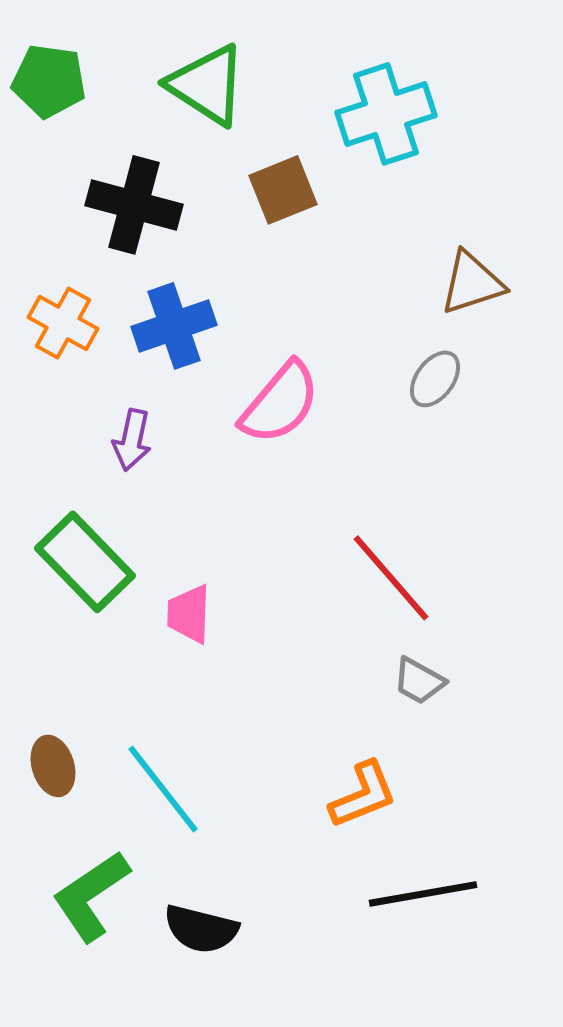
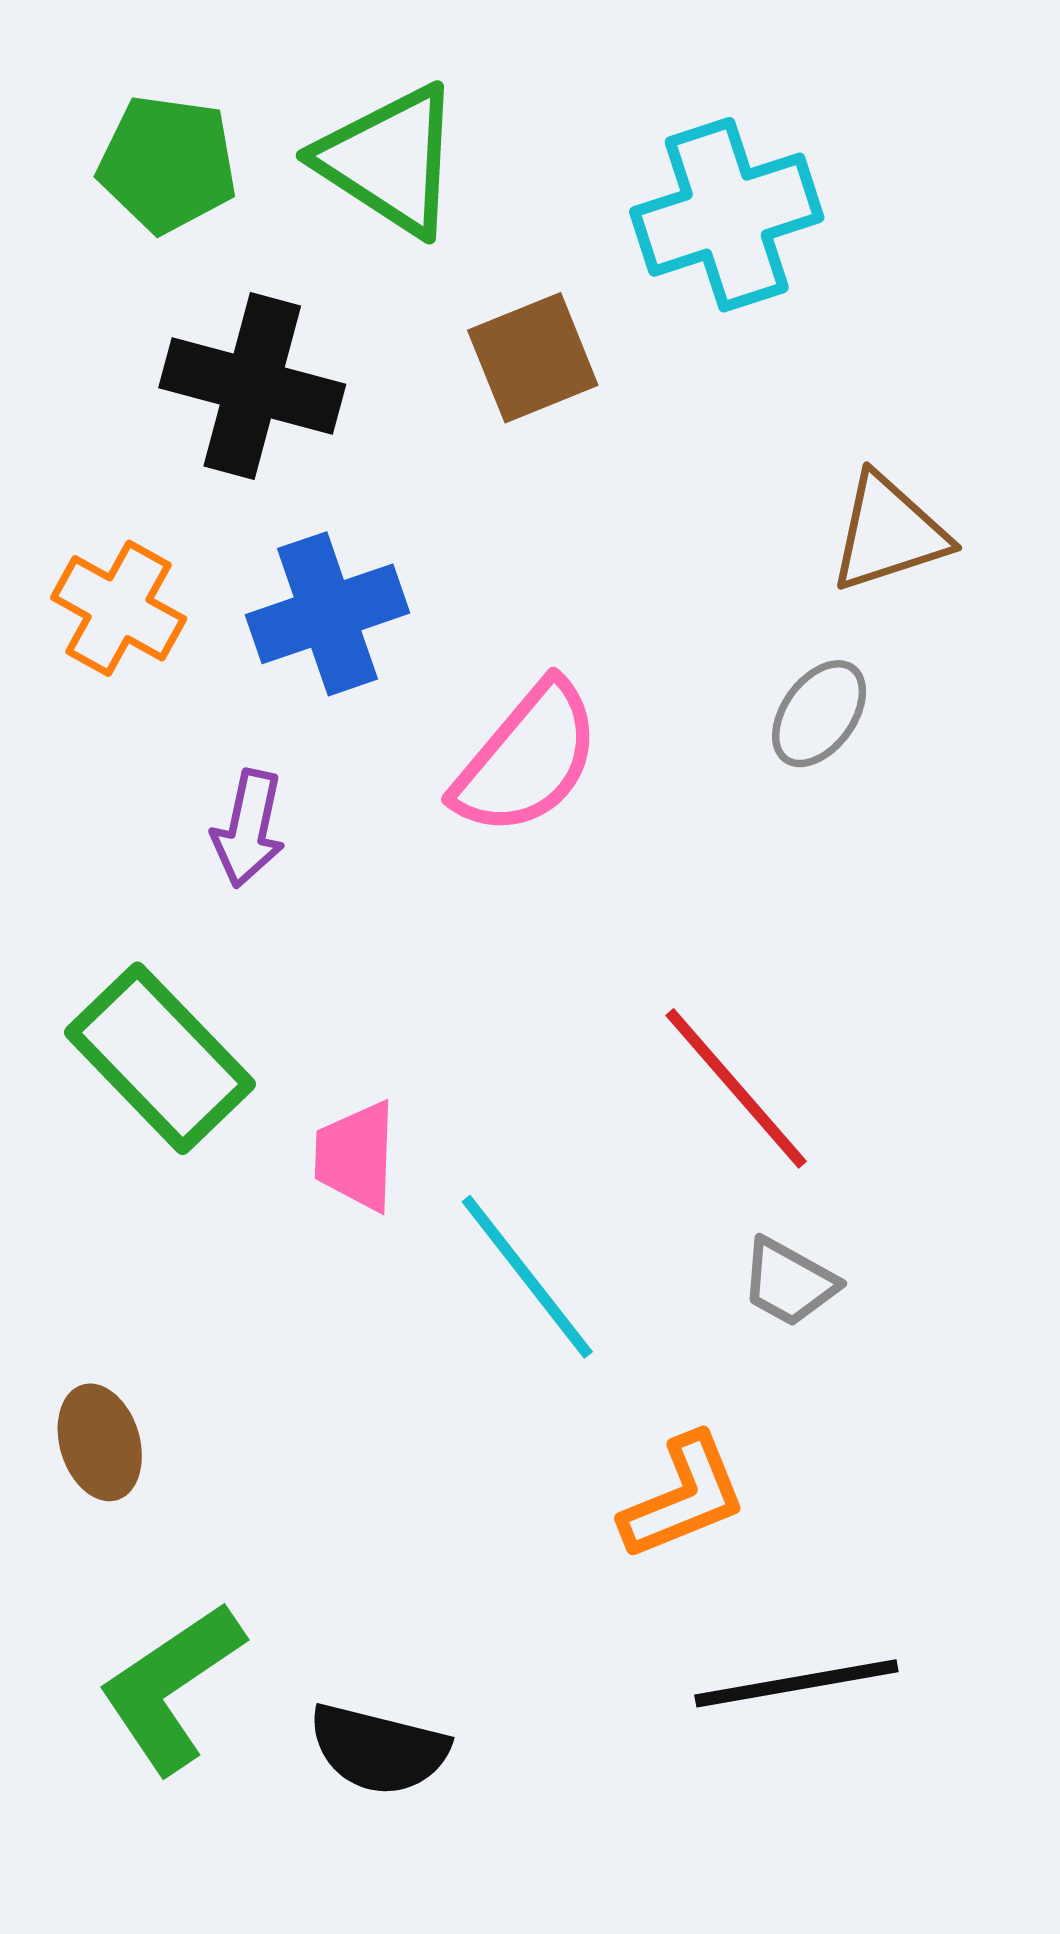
green pentagon: (49, 81) -> (168, 164), moved
cyan line: (163, 789) -> (527, 1277), moved

